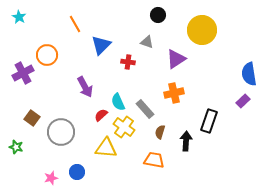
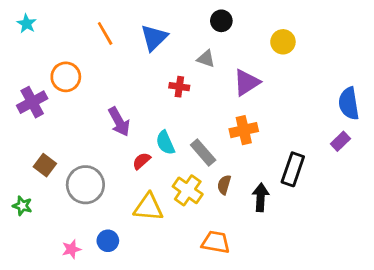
yellow circle: (202, 30) -> (283, 42), size x0.6
blue triangle: (101, 45) -> (154, 38), moved
yellow cross: (124, 127) -> (188, 190), moved
orange trapezoid: (154, 160) -> (216, 242), moved

